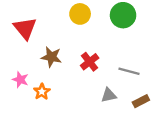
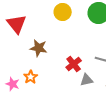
red cross: (90, 62) -> (74, 64), moved
pink star: (20, 80) -> (13, 84), moved

